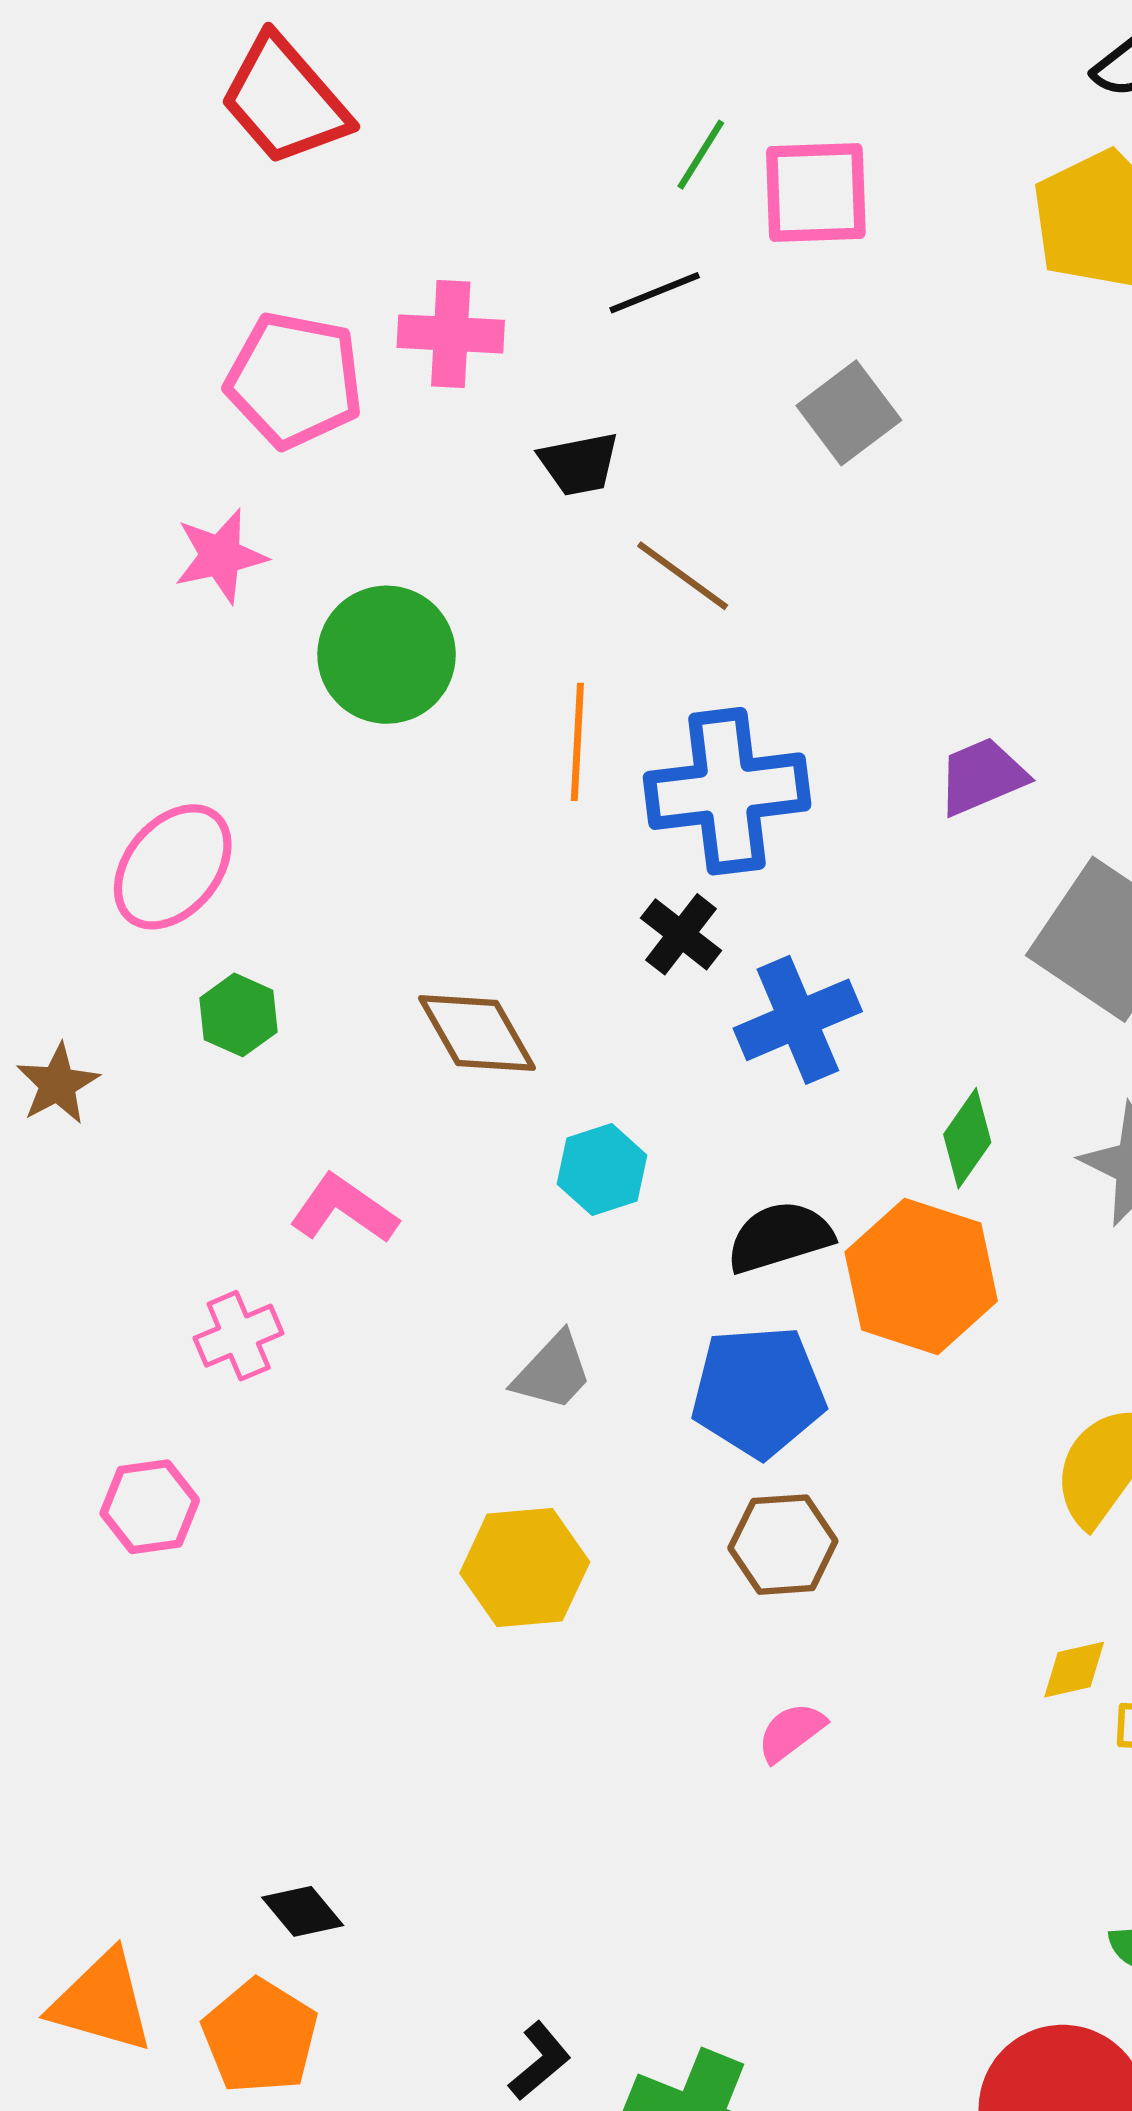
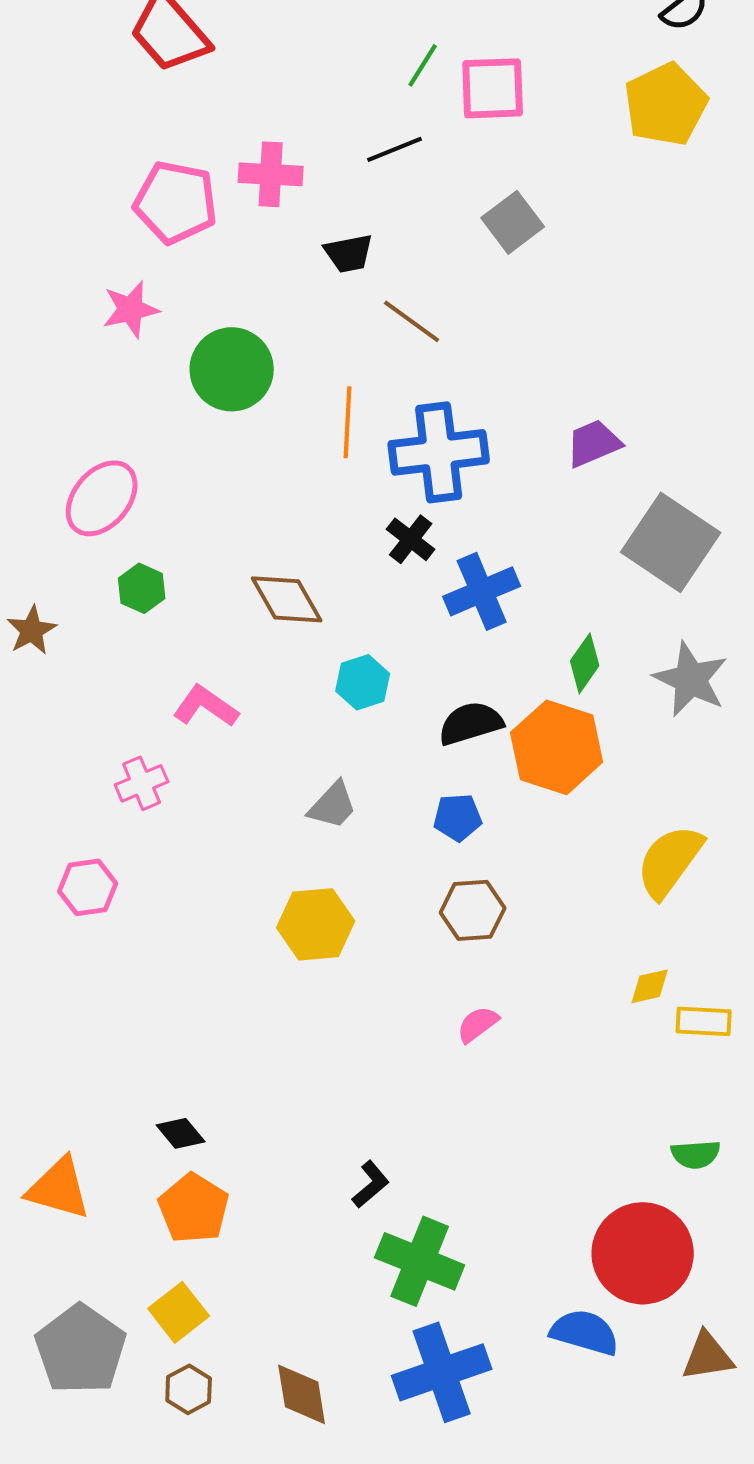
blue pentagon: (758, 1392) -> (458, 817), size x0.6
orange pentagon: (260, 2036) -> (194, 1208), moved
black L-shape: (540, 2061) -> (371, 1184), moved

